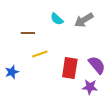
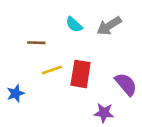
red rectangle: (70, 68) -> (81, 74), moved
purple star: (90, 87) -> (104, 113), moved

